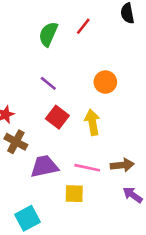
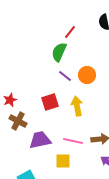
green semicircle: (48, 34) -> (59, 52), moved
purple line: (48, 83) -> (65, 76), moved
red square: (57, 117) -> (50, 102), turned 36

